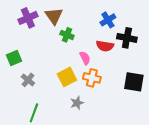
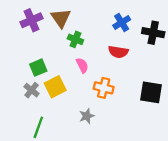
black cross: (127, 38) -> (153, 33), moved
green square: (14, 58) -> (38, 68), moved
pink semicircle: (85, 58) -> (82, 65), moved
yellow square: (67, 77) -> (55, 87), moved

